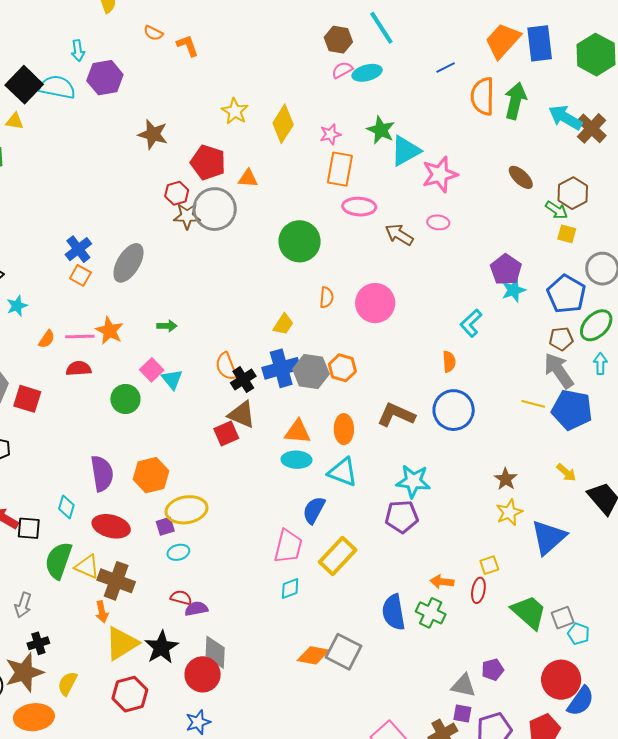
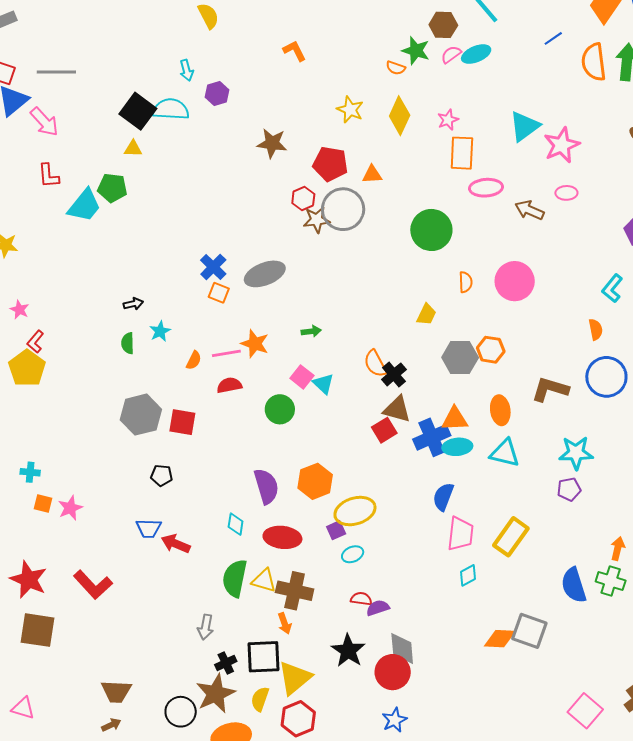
orange semicircle: (153, 33) -> (396, 68), moved
purple hexagon: (105, 78) -> (217, 93), size x0.7
green star: (381, 130) -> (416, 51), moved
gray ellipse: (128, 263) -> (265, 274), turned 45
blue cross: (281, 368) -> (432, 437), moved
blue semicircle: (314, 510) -> (443, 497), moved
purple pentagon: (402, 517) -> (569, 489), size x0.7
black square: (29, 528) -> (263, 657), moved, size x1.5
orange arrow: (442, 582) -> (618, 549), turned 105
yellow triangle: (122, 643) -> (295, 678), moved
red hexagon: (130, 694) -> (298, 719), moved

